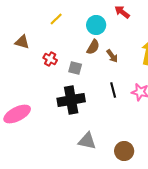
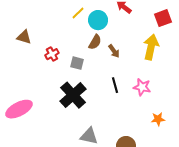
yellow line: (56, 19) -> (78, 13), moved
red cross: (50, 59) -> (52, 54), turned 32
black cross: (71, 100) -> (73, 95), turned -32

